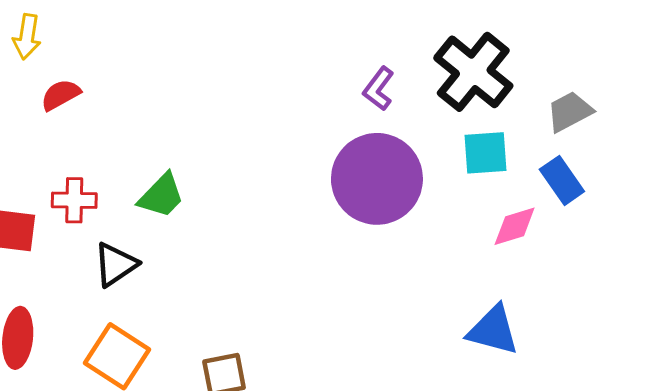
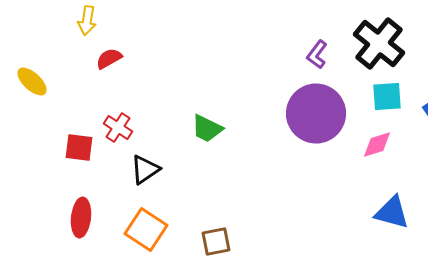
green trapezoid: (161, 196) -> (207, 128), moved, turned 72
red cross: (74, 200) -> (118, 128), turned 32
pink diamond: (515, 226) -> (377, 144), moved

